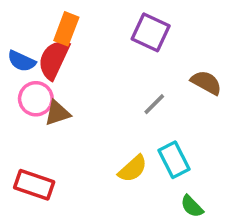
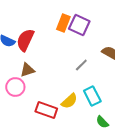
orange rectangle: (66, 29) -> (63, 23), moved
pink circle: (36, 99) -> (15, 87), moved
red rectangle: (34, 185) -> (46, 110), moved

